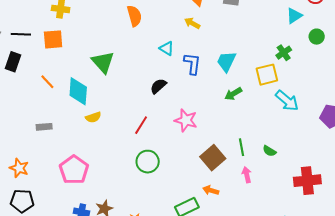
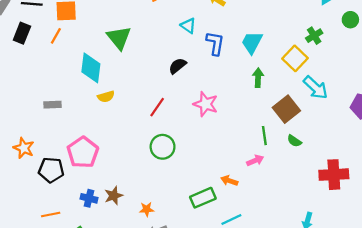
yellow square: (267, 75) -> (295, 58), turned -35
orange line: (47, 82) -> (56, 36), moved, turned 70
green arrow: (233, 94) -> (258, 78), turned 120
brown square: (213, 158) -> (286, 109), moved
pink arrow: (247, 175) -> (255, 160), moved, turned 77
black pentagon: (22, 201) -> (51, 170), moved

